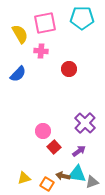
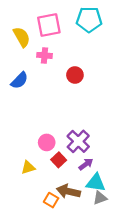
purple cross: (85, 123) -> (78, 141), moved
cyan triangle: (77, 174) -> (96, 183), moved
brown arrow: (63, 176) -> (68, 191), size x1.5
yellow triangle: (24, 178) -> (28, 167), moved

